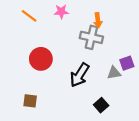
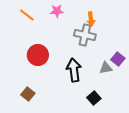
purple square: (127, 63) -> (118, 59), turned -32
black arrow: (80, 75) -> (74, 70), turned 140
brown square: (30, 101) -> (28, 94), turned 32

